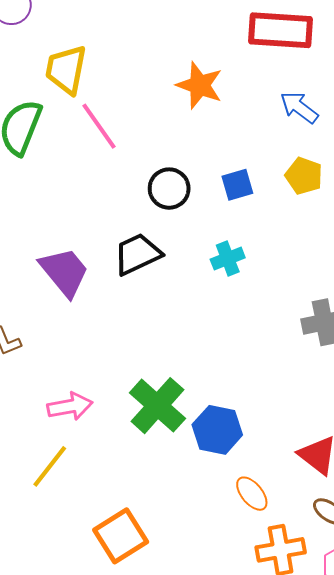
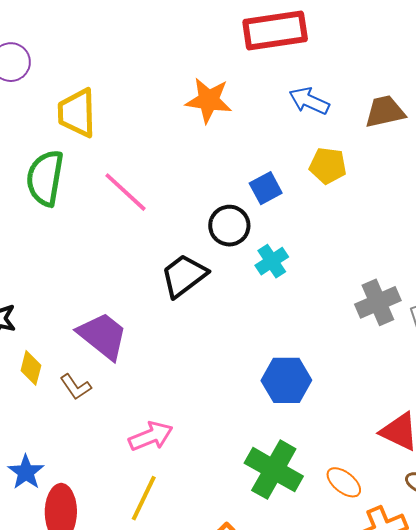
pink line: (99, 126) -> (125, 192), moved
black circle: (169, 189) -> (229, 226), moved
purple trapezoid: (64, 272) -> (103, 336), moved
green cross: (157, 406) -> (274, 470), moved
blue hexagon: (217, 430) -> (286, 380), moved

